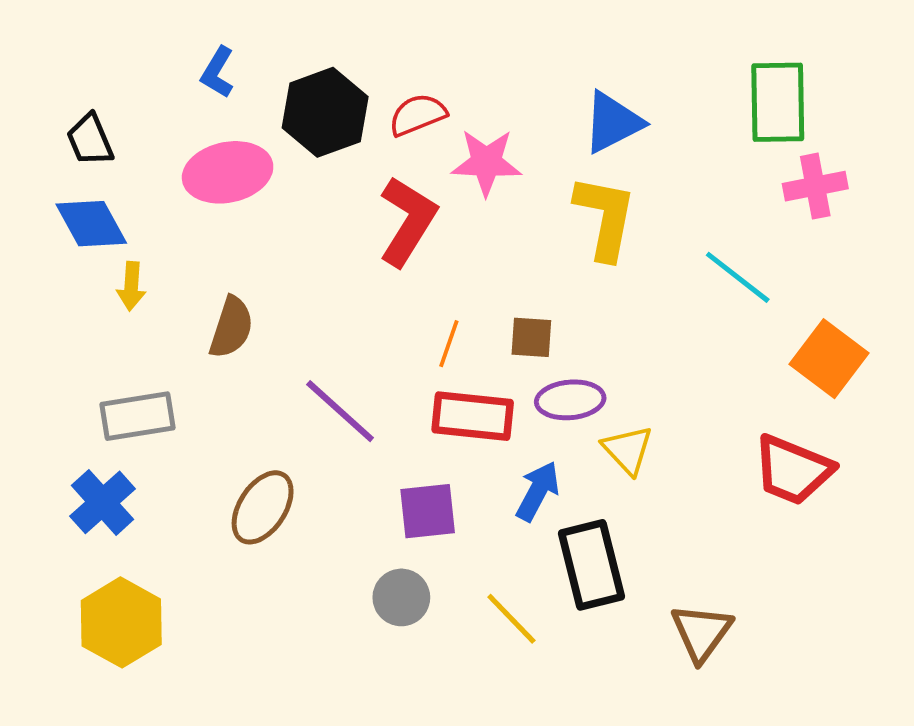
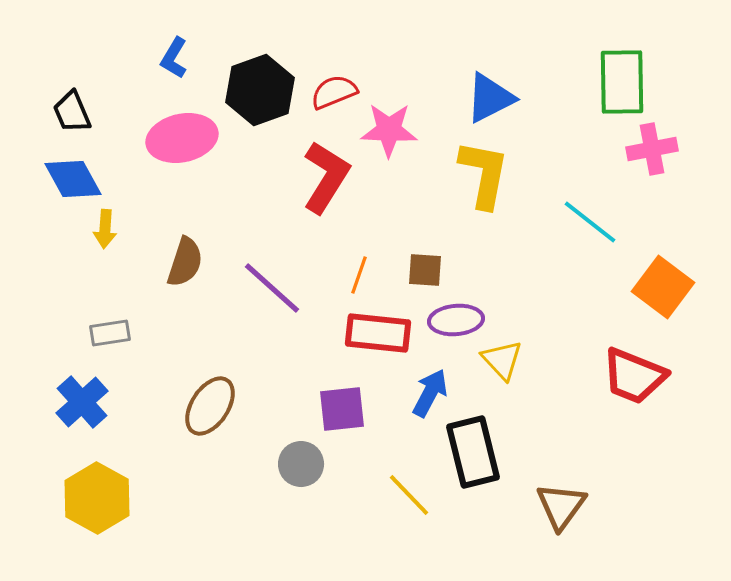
purple line: (340, 411) -> (272, 288), moved
gray rectangle: (138, 416) -> (110, 333), size x0.7
gray circle: (401, 597) -> (301, 464), moved

